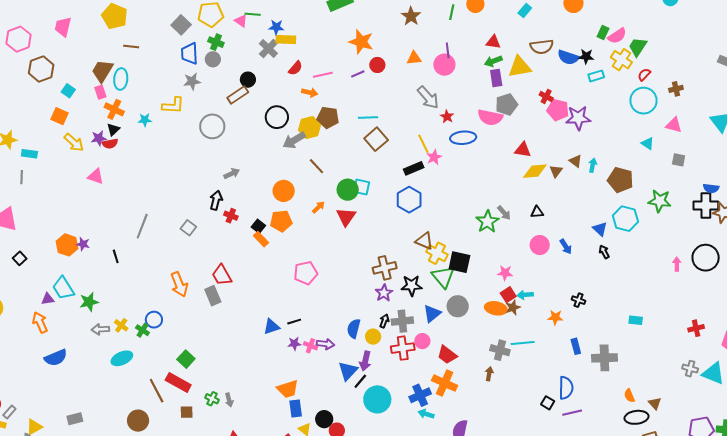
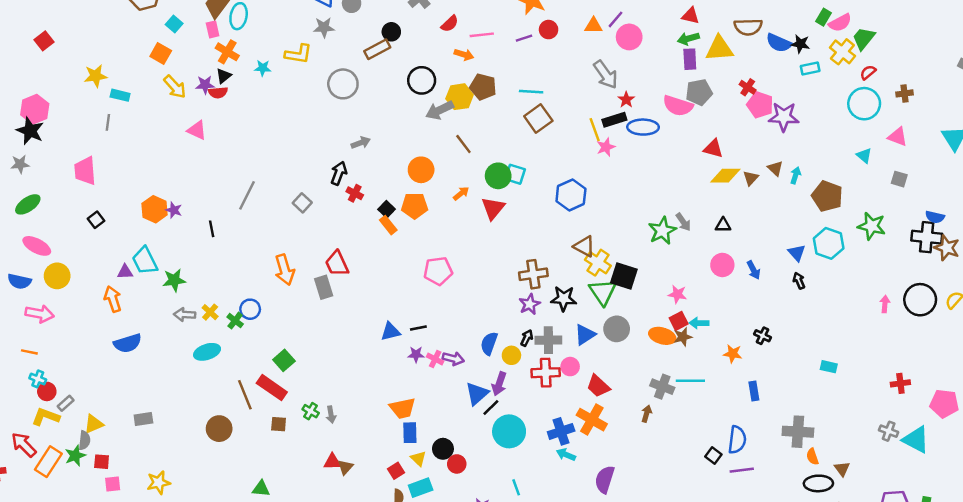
purple line: (448, 50) -> (615, 19), moved, turned 42
black rectangle: (414, 168) -> (614, 120), moved
gray cross: (604, 358) -> (798, 432), moved

